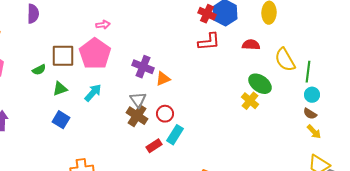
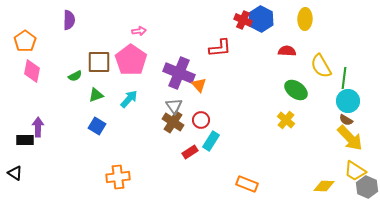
red L-shape: (209, 42) -> (220, 48), moved
purple cross: (143, 67) -> (179, 73), size x1.4
orange triangle: (163, 79) -> (199, 85), turned -49
cyan circle: (312, 95) -> (348, 101), size x1.5
yellow cross: (250, 101) -> (286, 120), moved
yellow arrow: (314, 132) -> (350, 138), size x1.8

